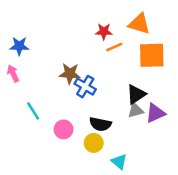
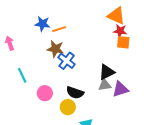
red star: (104, 31) -> (120, 31), moved
blue star: (19, 46) -> (42, 24), moved
orange line: (114, 47) -> (59, 29), moved
orange square: (152, 55) -> (123, 42), size x0.6

